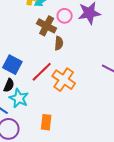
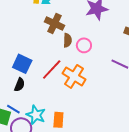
pink circle: (65, 16) -> (84, 45), moved
cyan star: (19, 98) -> (36, 115), moved

